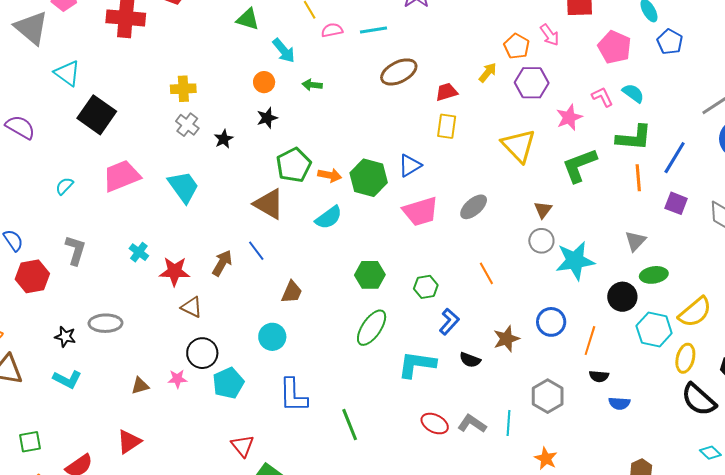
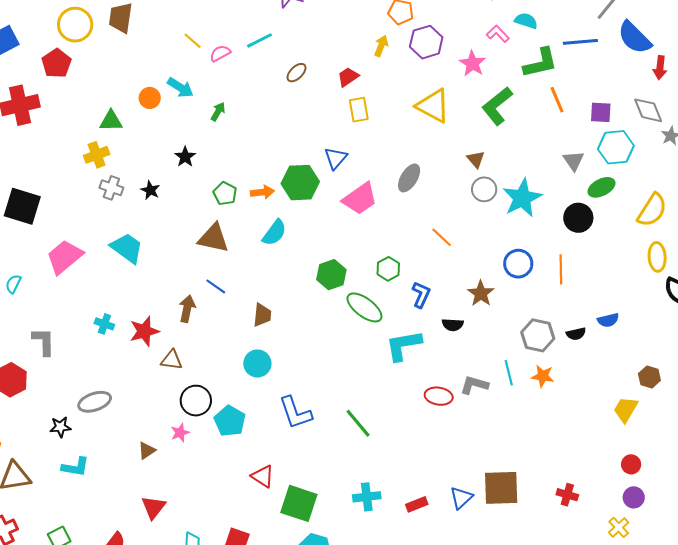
green triangle: (248, 19) -> (111, 121), moved
brown ellipse: (399, 72) -> (296, 73), size x0.6
orange circle: (264, 82) -> (150, 98), moved
green arrow: (312, 85) -> (218, 112), turned 132
blue line: (675, 158) -> (580, 42), moved, turned 72
green pentagon: (294, 165) -> (225, 194), size x0.7
green ellipse: (372, 328) -> (364, 307), moved, turned -69
cyan hexagon: (654, 330) -> (616, 147), moved
black semicircle: (599, 376) -> (576, 334), moved
orange star: (546, 459) -> (543, 376), moved

